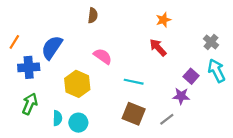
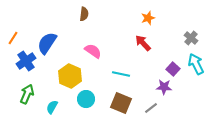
blue cross: (29, 67) -> (26, 61), turned -30
cyan semicircle: (57, 118) -> (52, 107), turned -152
cyan circle: (78, 123) -> (86, 99), moved

